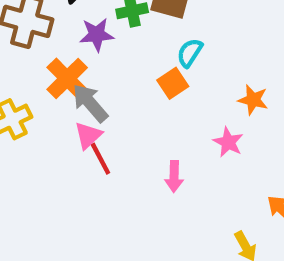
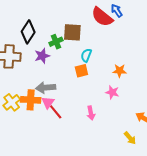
orange cross: (67, 78) -> (31, 100), moved, turned -30
orange square: (173, 83) -> (81, 71), turned 32
gray arrow: (90, 103) -> (46, 88), turned -42

